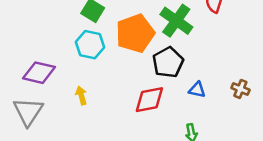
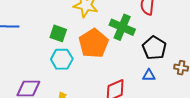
black pentagon: (168, 62) -> (154, 48), moved

